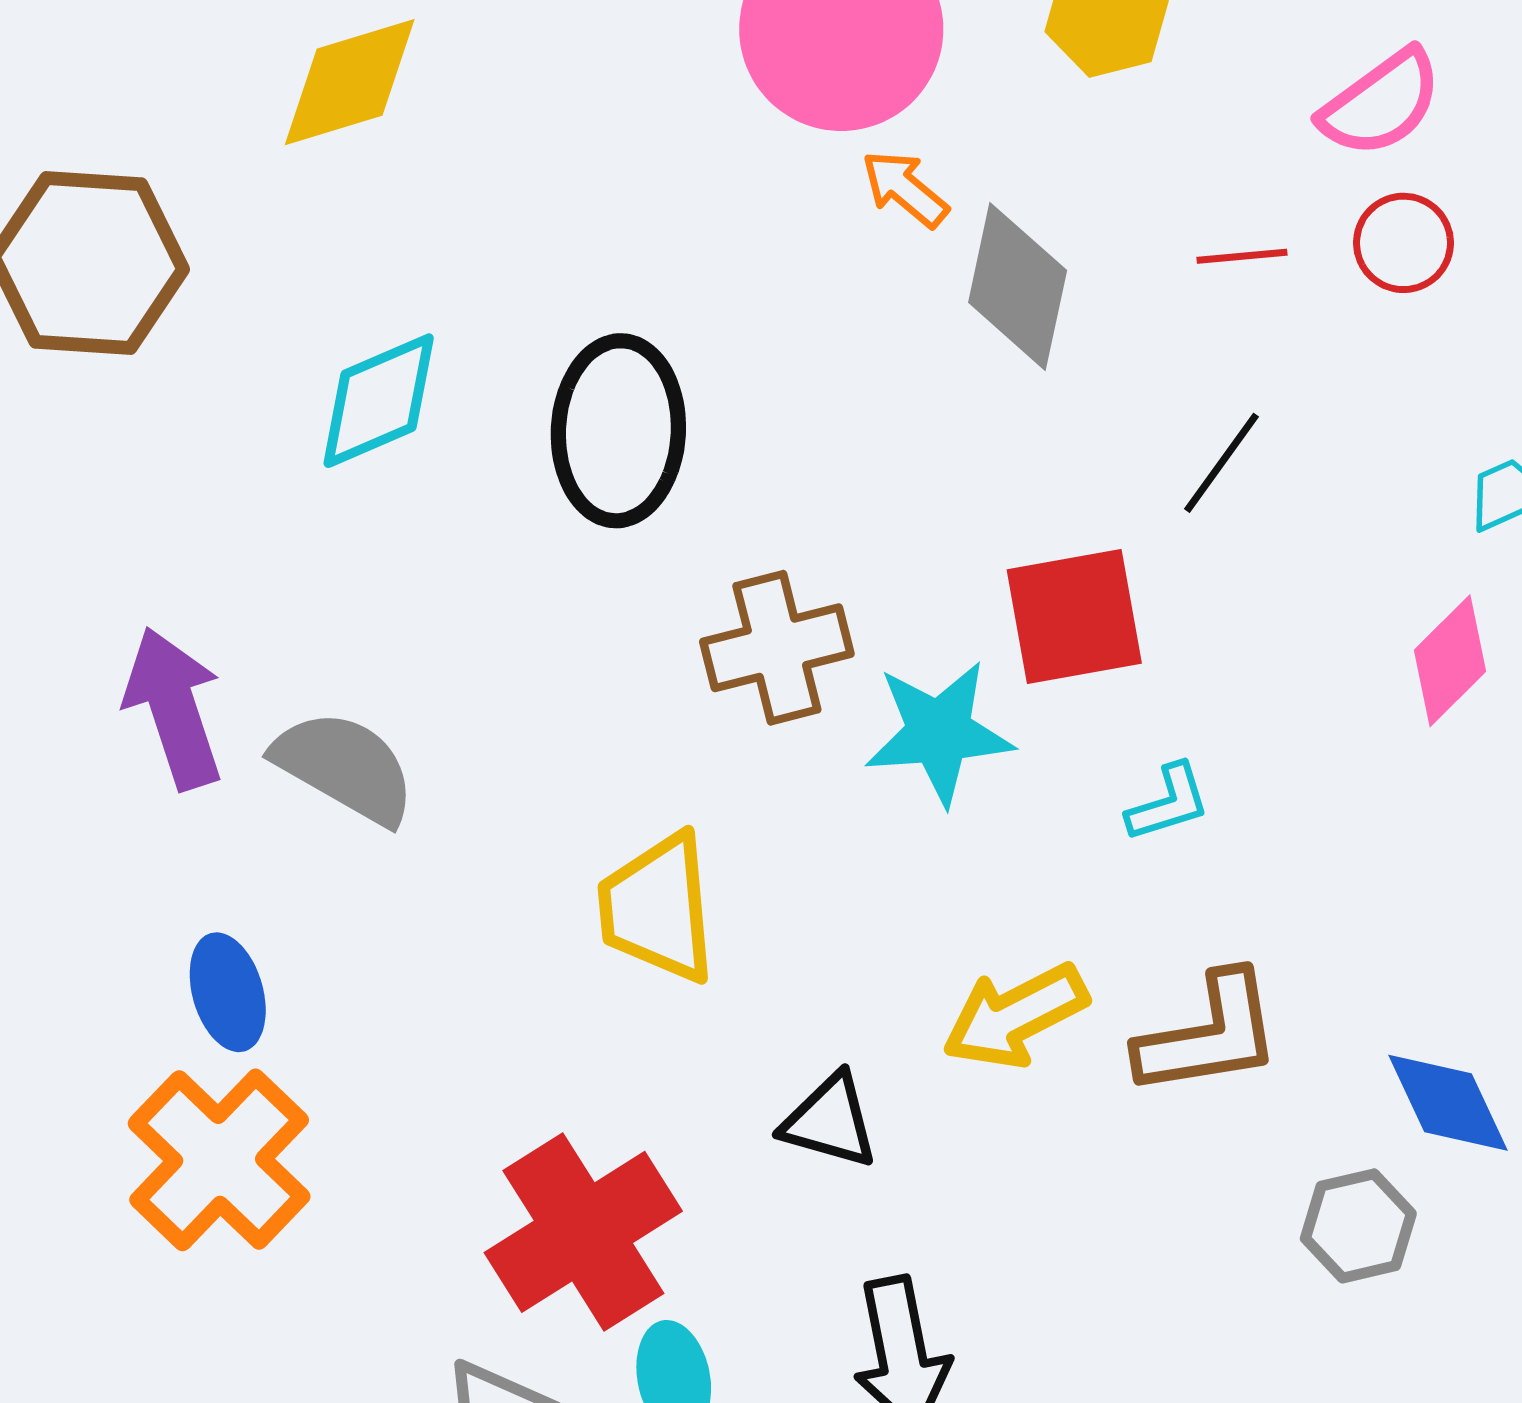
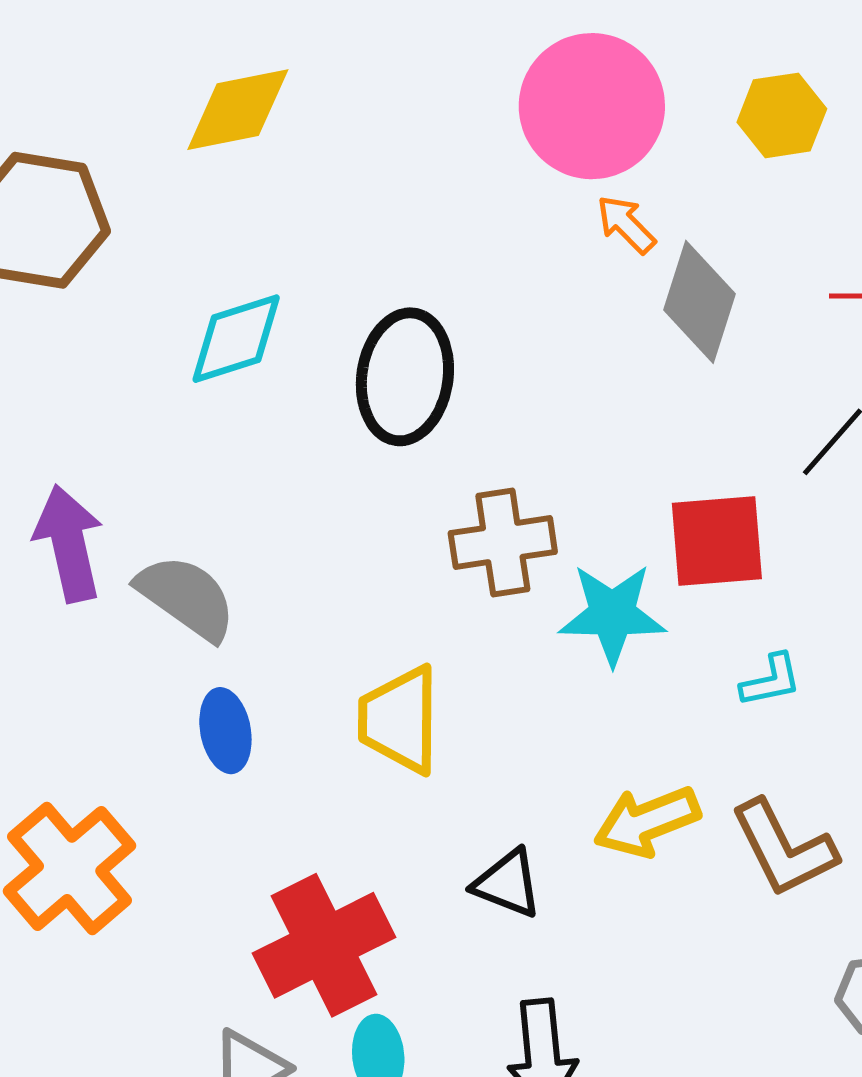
blue ellipse: (228, 992) -> (225, 731), moved
brown L-shape: (1209, 1035) -> (784, 848), turned 67

